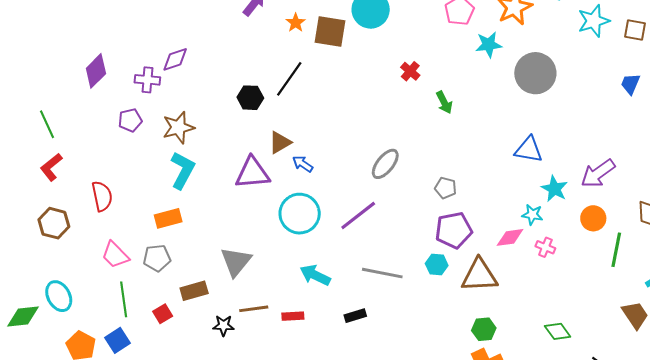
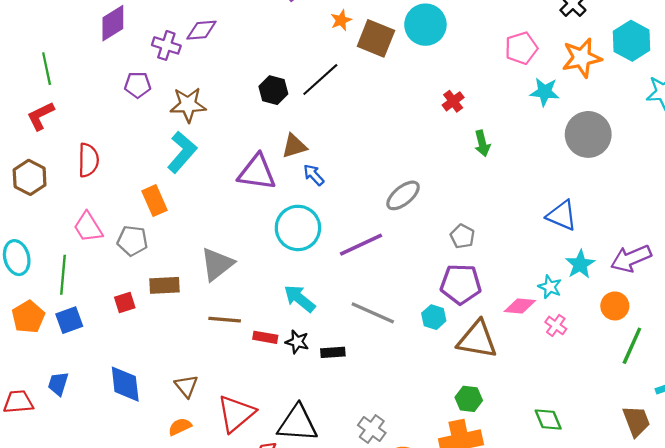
orange rectangle: (168, 218) -> (154, 201), turned 68
green line: (124, 299) -> (63, 275), moved
black star: (223, 326) -> (297, 342), moved

